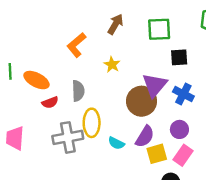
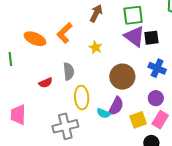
orange ellipse: (36, 80) -> (35, 39), moved
purple triangle: (155, 85) -> (134, 36), moved, turned -30
purple semicircle: (145, 136) -> (116, 106), moved
gray cross: (68, 137) -> (65, 126), moved

